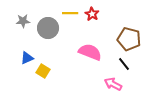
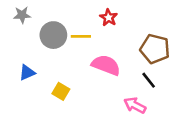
yellow line: (70, 13) -> (81, 36), moved
gray star: (23, 21) -> (22, 15), moved
yellow square: (43, 71) -> (61, 91), moved

